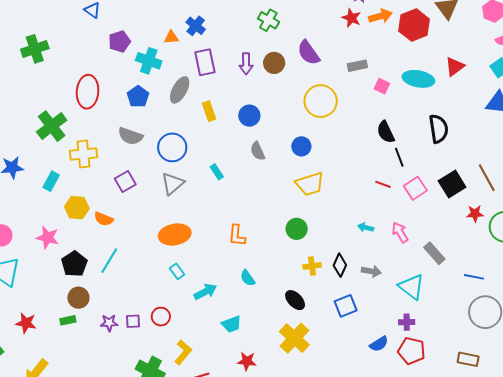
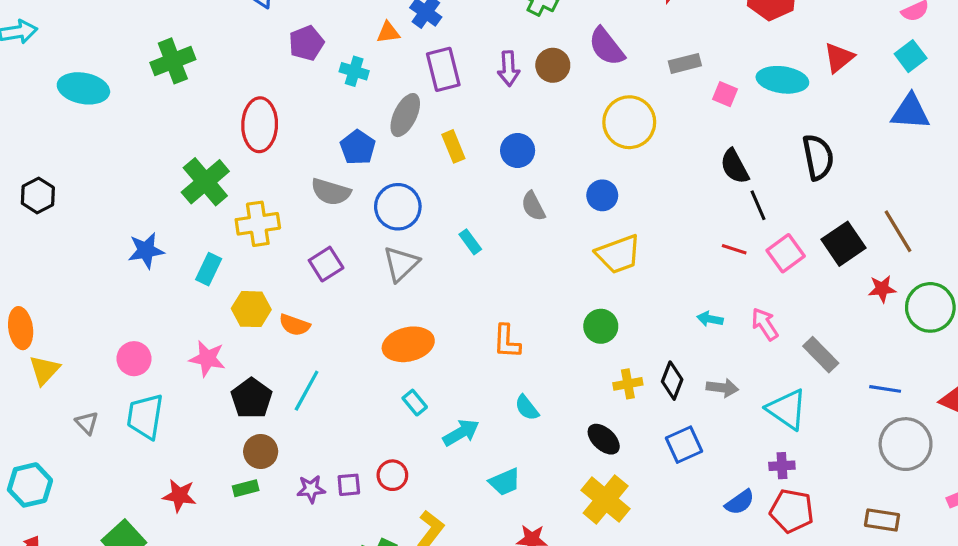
cyan cross: (149, 61) -> (354, 71), size x0.7
blue pentagon: (138, 97) -> (358, 147), moved

